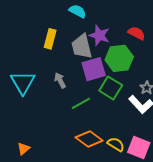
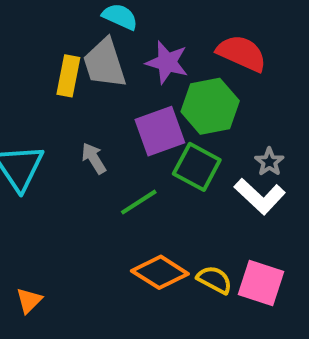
red semicircle: (136, 33) -> (242, 53), size x1.4
gray trapezoid: (82, 46) -> (105, 63), moved

